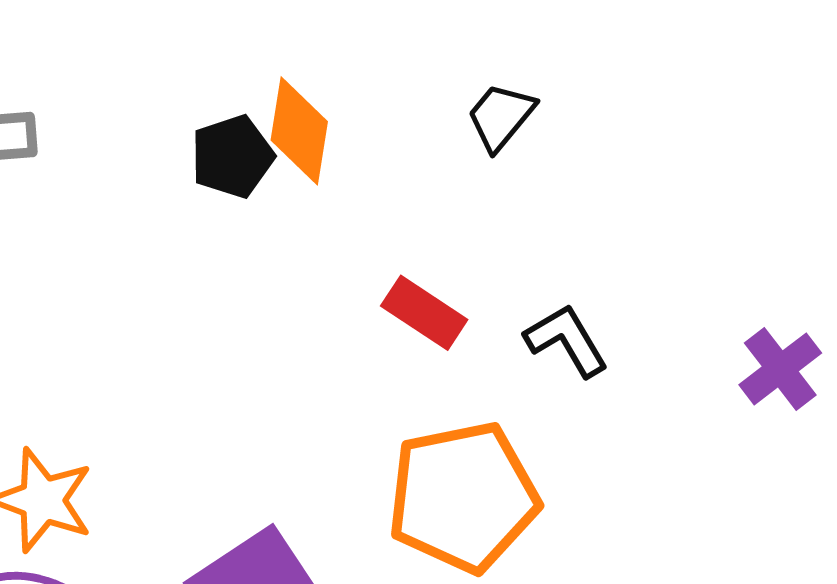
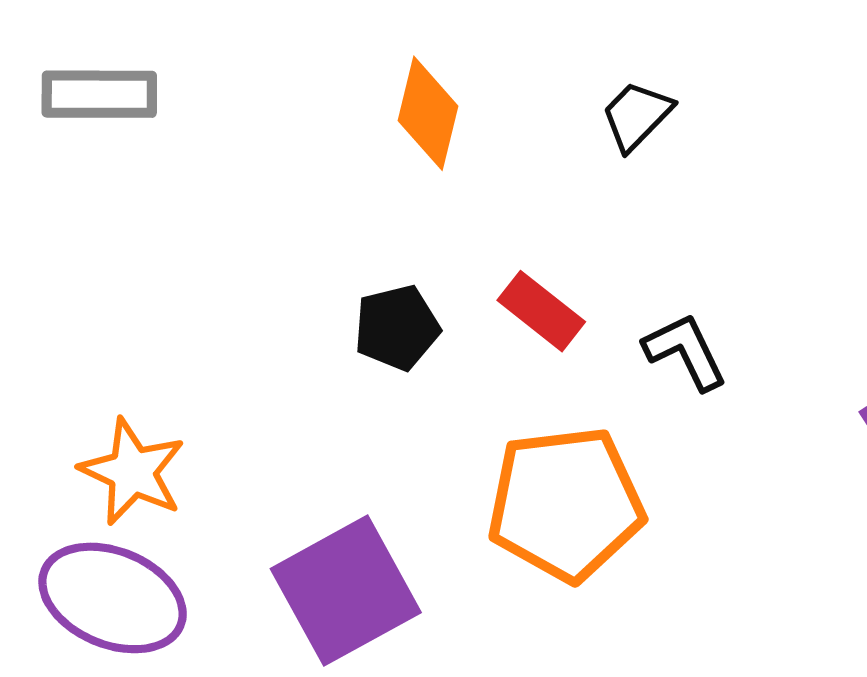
black pentagon: (232, 156) -> (397, 328), moved

